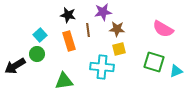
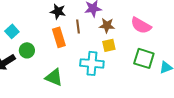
pink semicircle: (163, 29) -> (141, 25), moved
cyan square: (40, 35) -> (12, 31), moved
green triangle: (64, 81) -> (54, 77), turned 30

